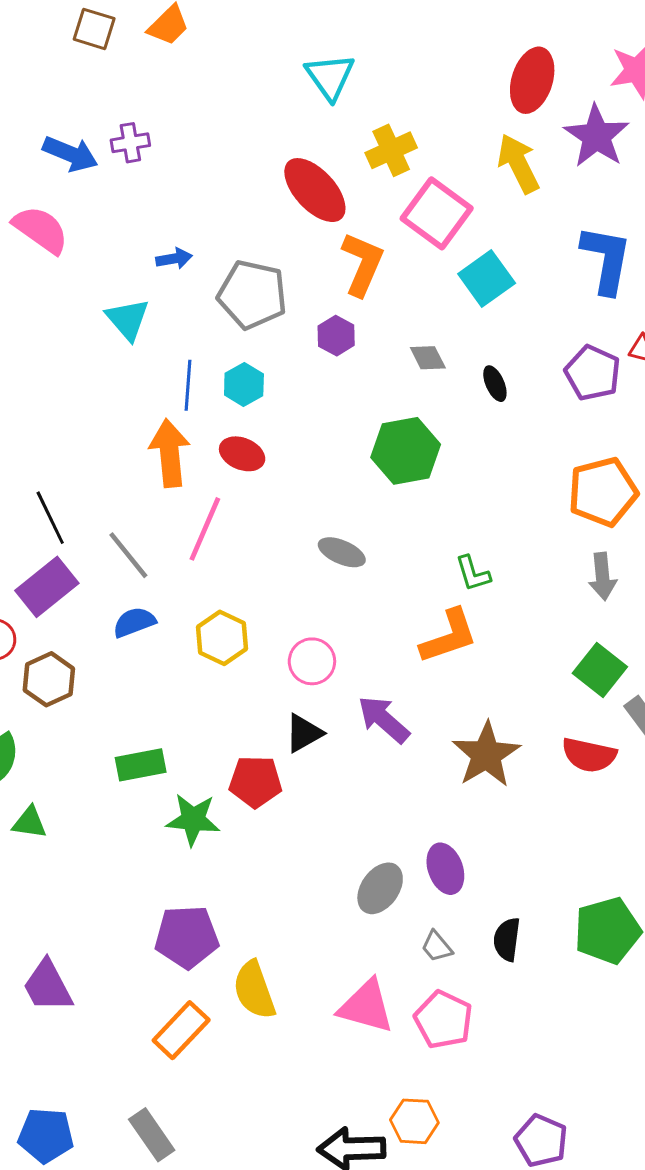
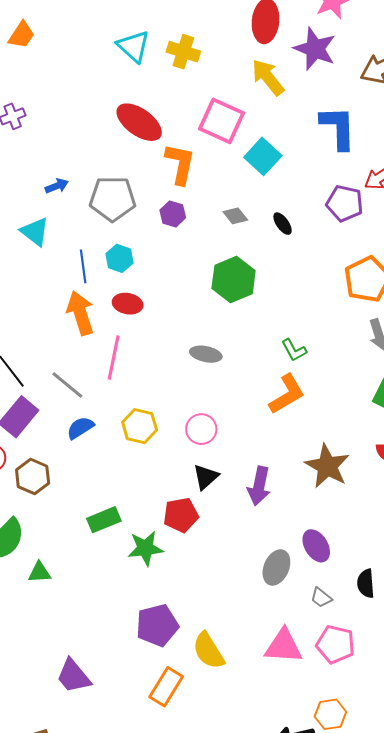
yellow cross: (391, 150) -> (183, 52), moved, turned -36
purple arrow: (384, 719) -> (259, 486), moved, turned -108

